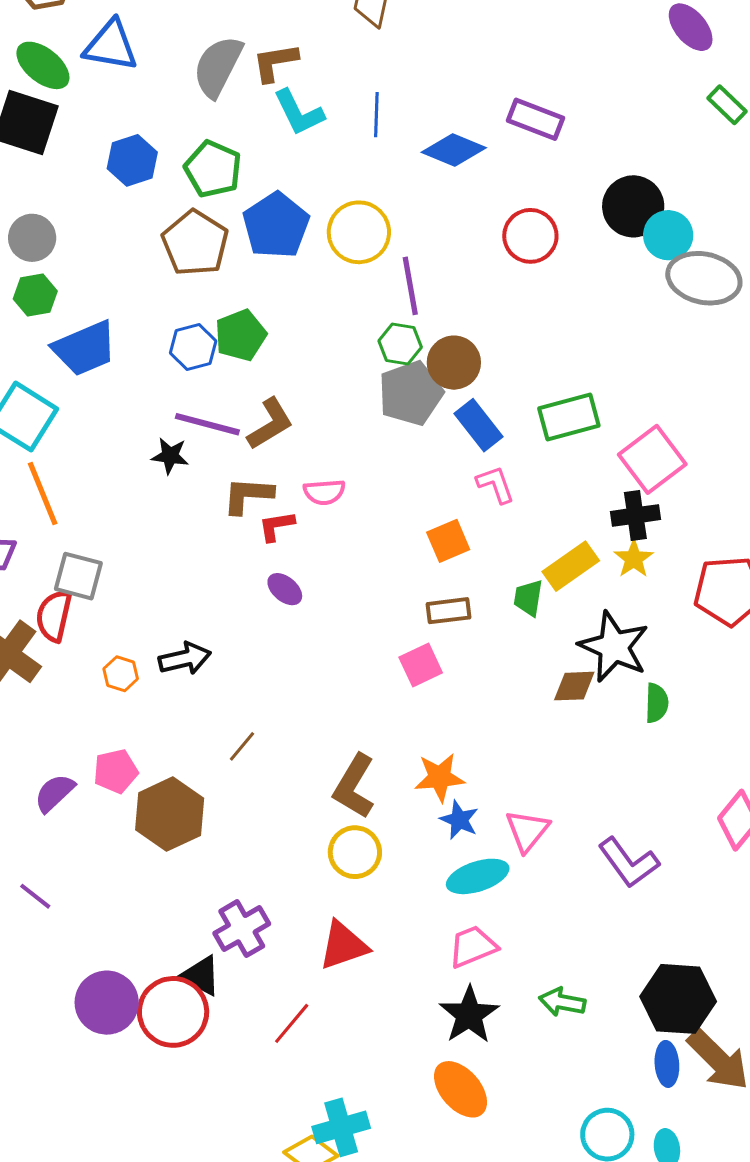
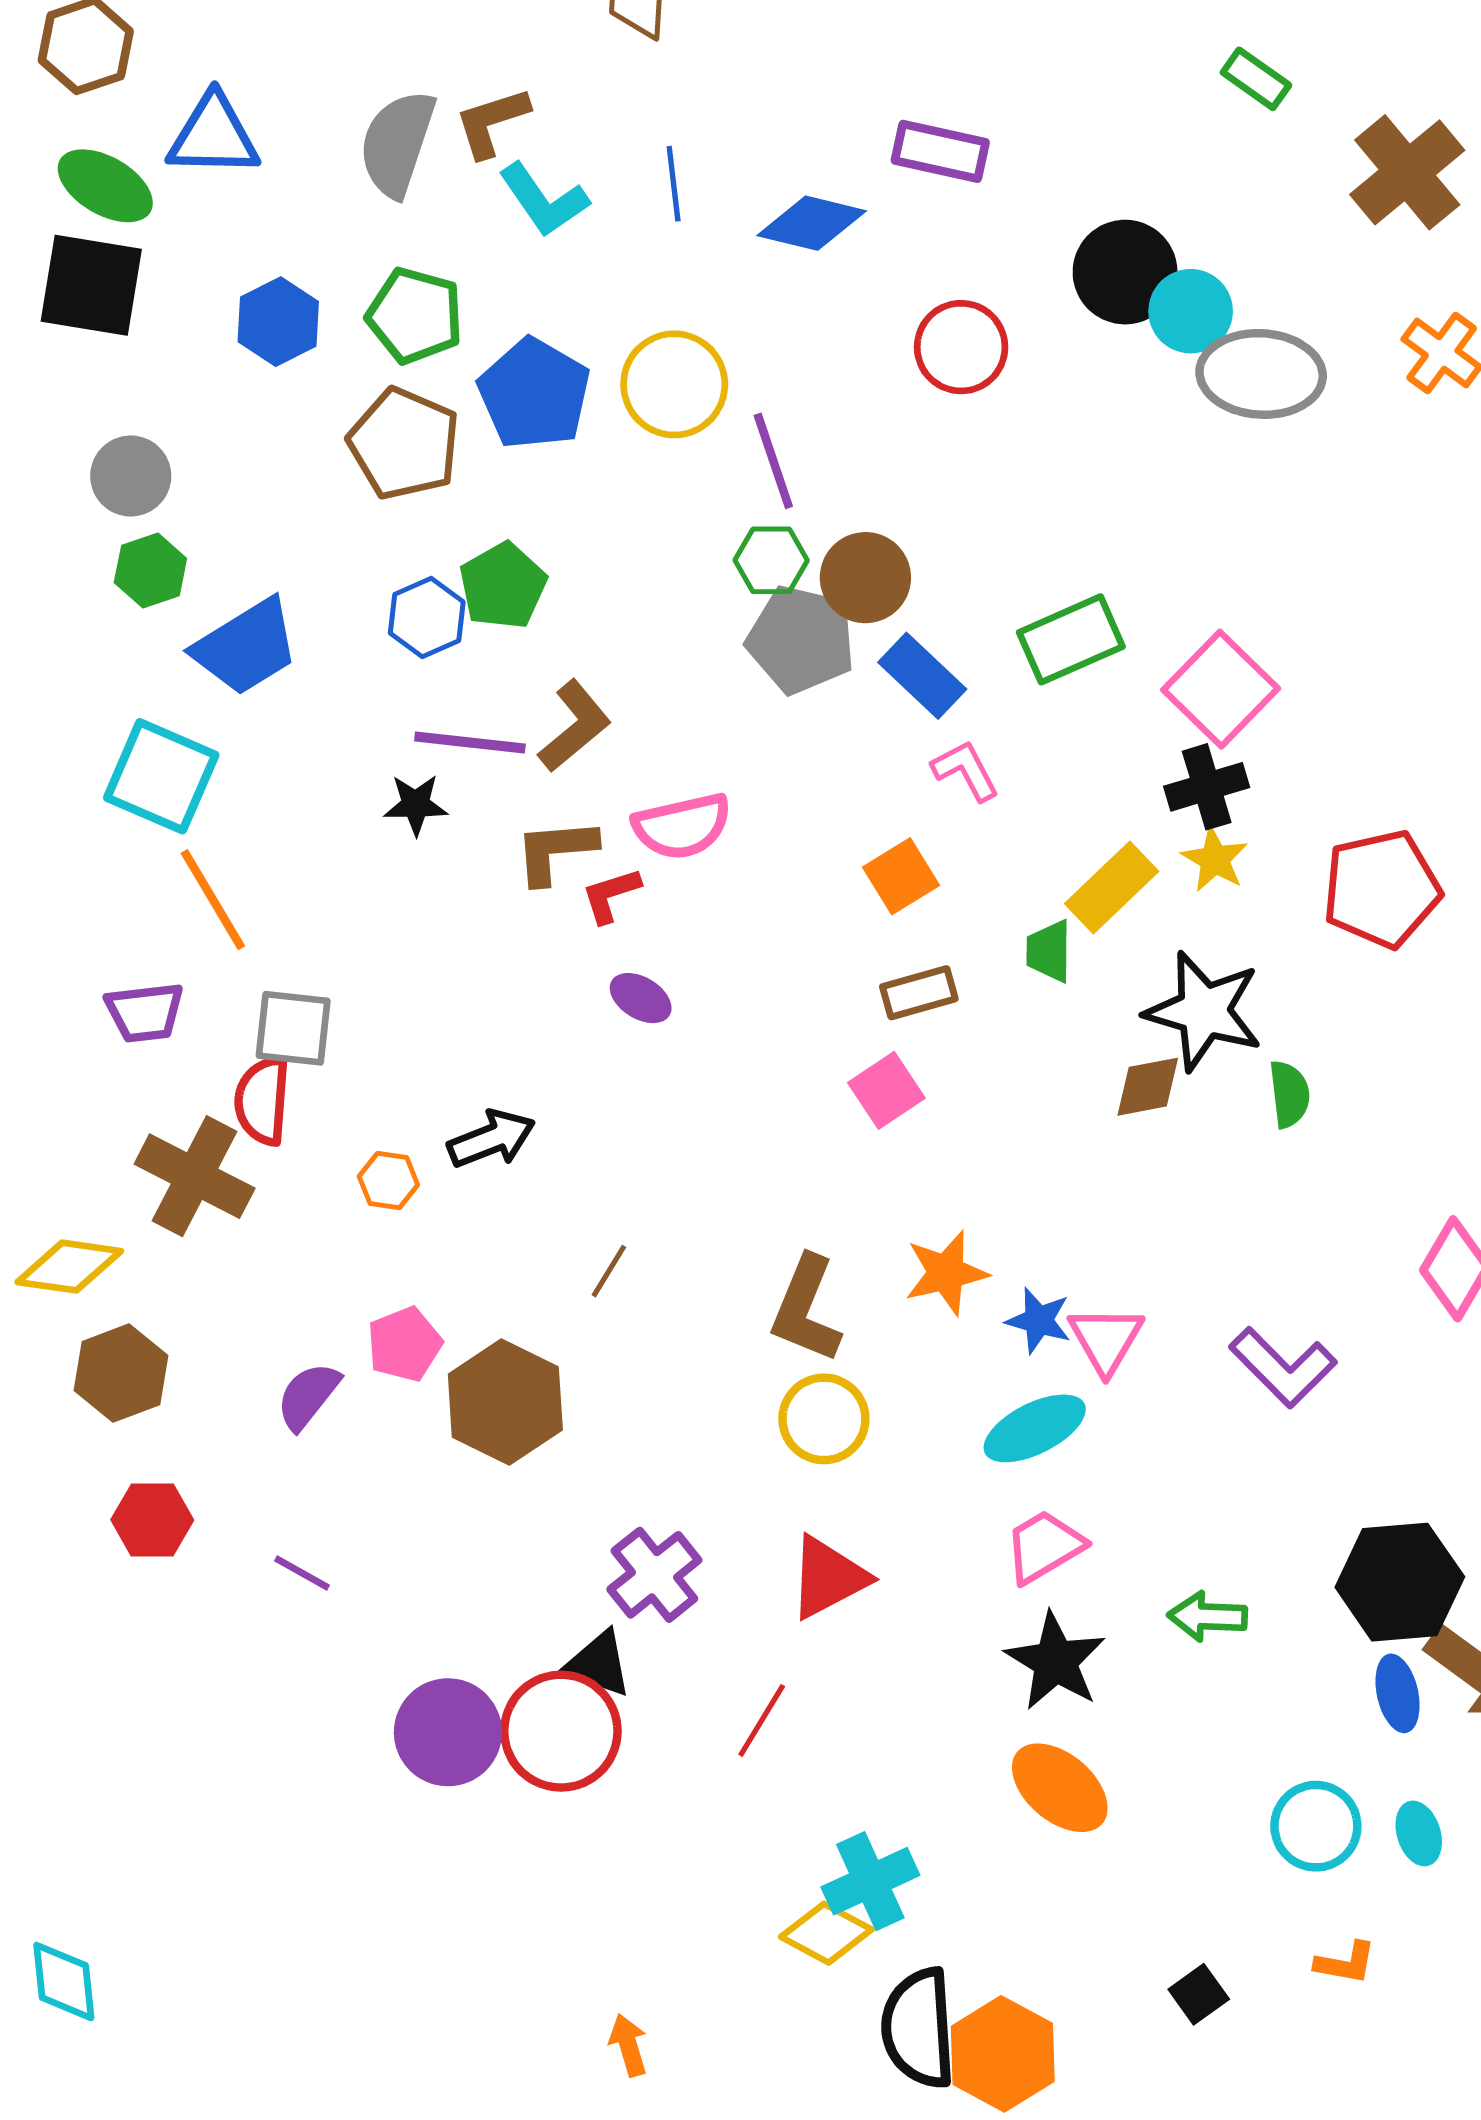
gray pentagon: (411, 393) -> (801, 640), turned -30
pink semicircle: (324, 492) -> (682, 826), size x1.4
blue star: (459, 820) -> (1039, 1321), moved

